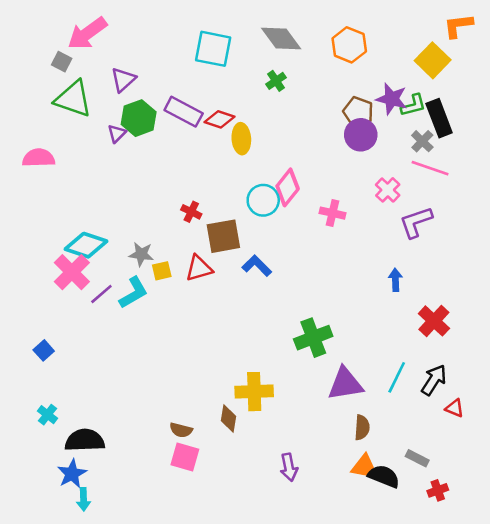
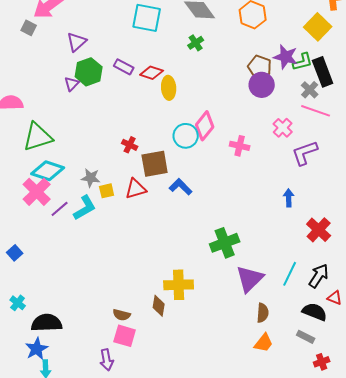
green triangle: (73, 99) -> (38, 137), moved, turned -36
purple rectangle: (184, 112) -> (124, 67), size x0.7
purple triangle: (345, 384) -> (250, 279), turned -36
purple arrow: (289, 467) -> (107, 360), moved
black semicircle: (384, 476) -> (315, 312), moved

